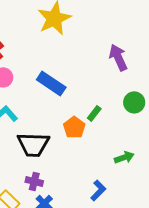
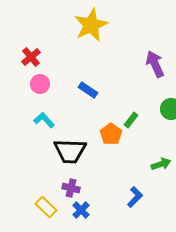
blue rectangle: (51, 83) -> (88, 90), size x0.7

